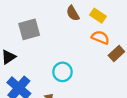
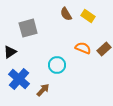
orange semicircle: (100, 37) -> (83, 48), moved

